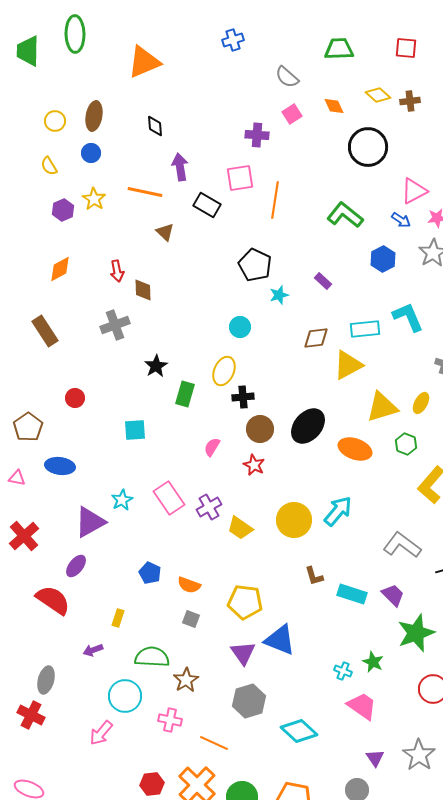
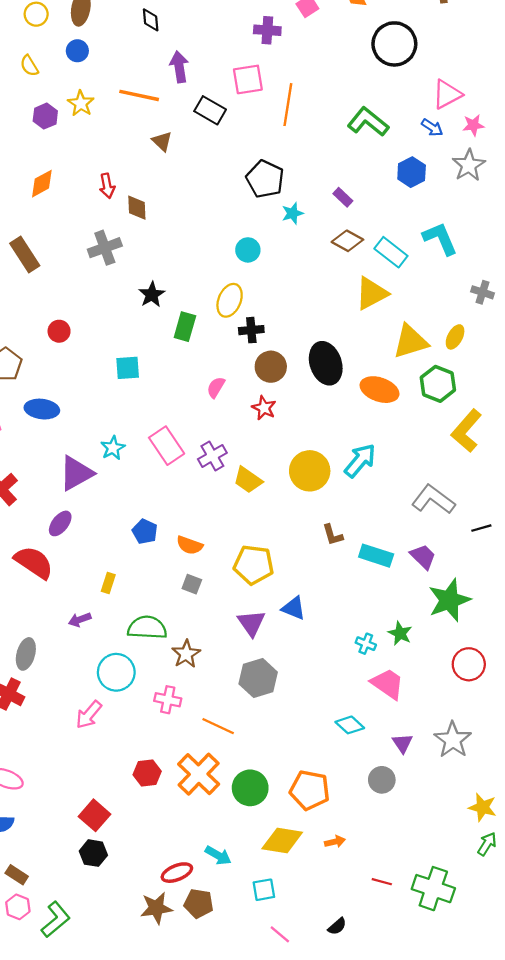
cyan rectangle: (365, 329) -> (391, 252), turned 44
brown diamond: (316, 338) -> (347, 241), moved, turned 36
black ellipse: (308, 426) -> (326, 363), turned -60
green hexagon: (406, 444) -> (438, 384), size x1.4
blue triangle: (280, 640) -> (294, 608), size x0.7
cyan diamond: (299, 731) -> (350, 725), moved, size x0.7

